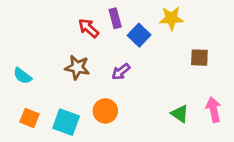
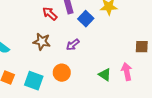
brown square: (199, 58) -> (142, 47), moved
pink arrow: (213, 110) -> (127, 72), moved
green triangle: (180, 114) -> (105, 75), moved

